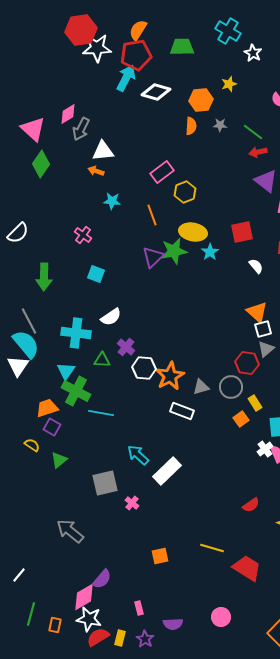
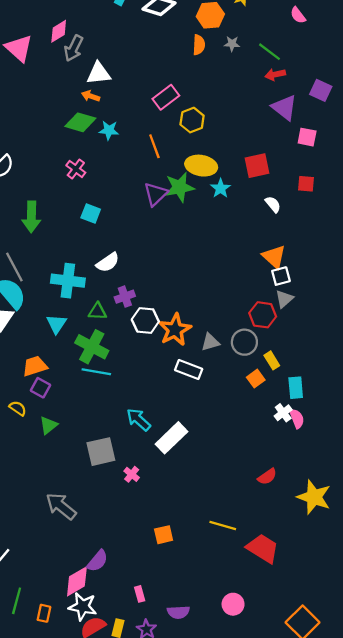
green diamond: (41, 164) -> (80, 122), moved, turned 72
purple cross: (126, 347) -> (125, 297), turned 30
green cross: (76, 391) -> (92, 347), moved

